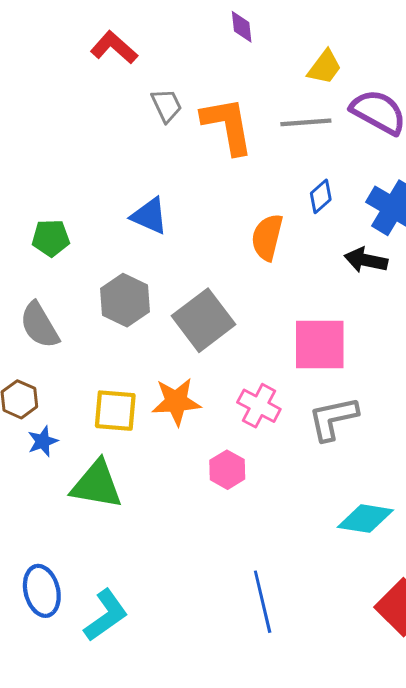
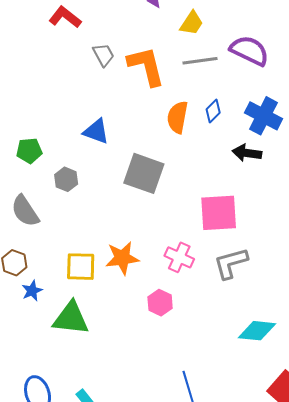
yellow trapezoid: (325, 67) -> (192, 23), moved
orange semicircle: (267, 237) -> (177, 117), moved
gray hexagon: (125, 300) -> (66, 179), moved, size x0.7
gray square: (203, 320) -> (144, 173), moved, turned -30

